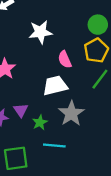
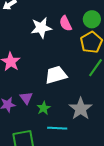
pink semicircle: (65, 60) -> (66, 23), moved
gray star: (71, 113) -> (81, 109), moved

